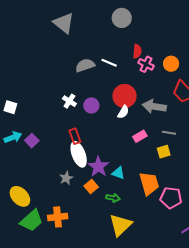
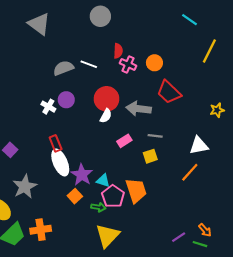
purple circle: (91, 105) -> (66, 100), moved
gray star: (66, 178) -> (25, 187), moved, size x1.6
pink pentagon: (171, 198) -> (113, 196), moved, turned 30

